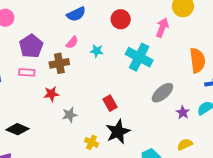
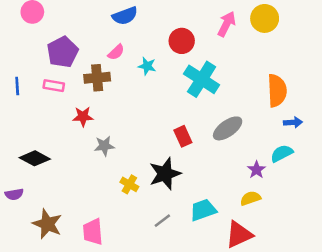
red circle: (121, 19) -> (182, 41), moved
pink arrow: (162, 28) -> (227, 24), moved
red rectangle: (110, 103) -> (183, 136), moved
purple star: (183, 112) -> (256, 170), moved

